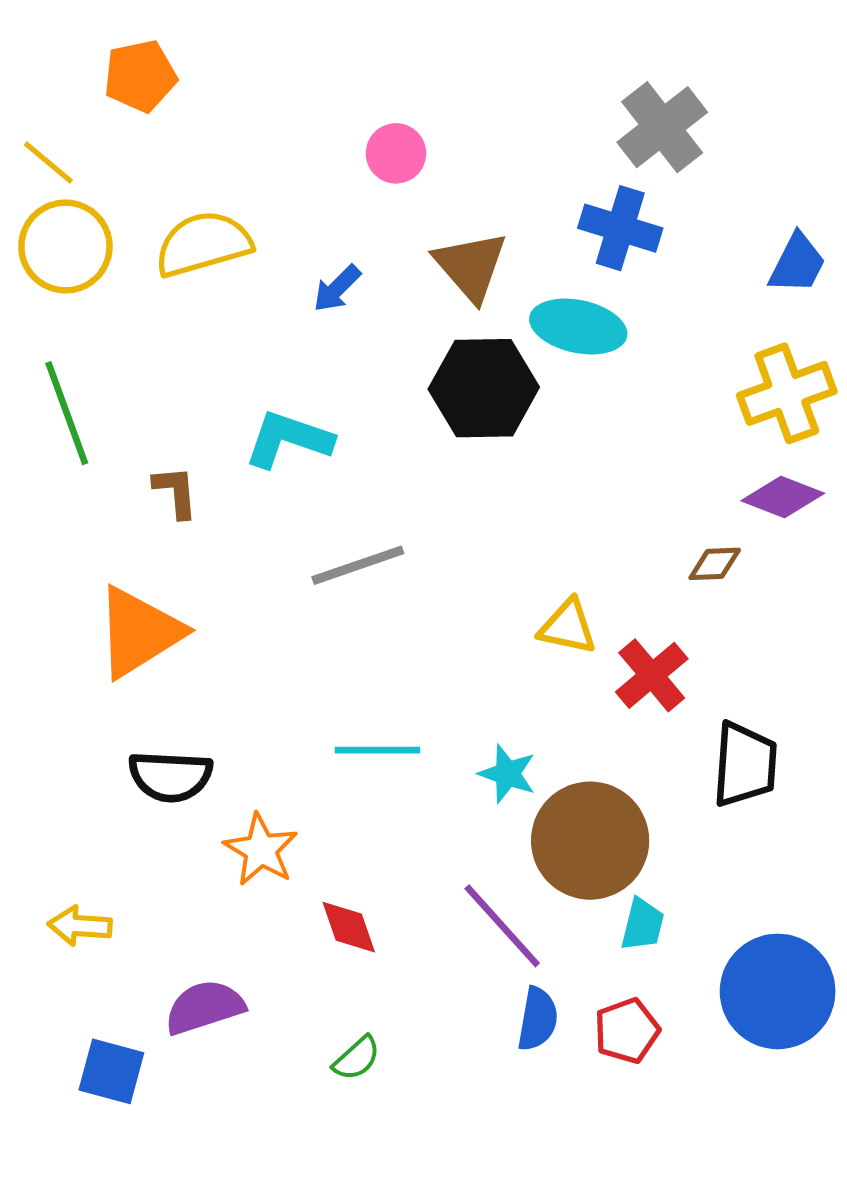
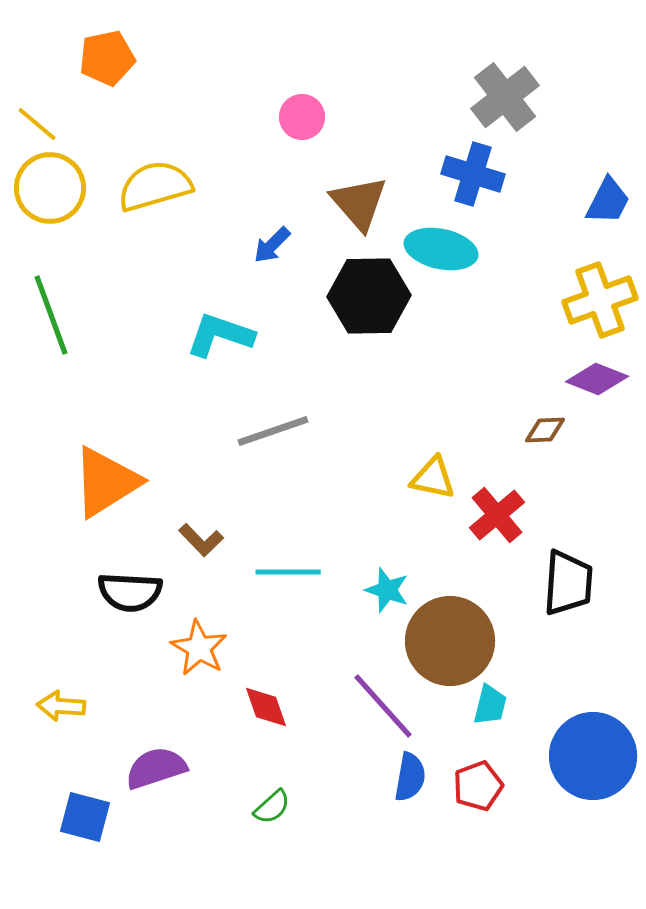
blue arrow: (337, 288) -> (272, 245), moved
brown L-shape: (176, 492) -> (201, 540), moved, turned 141

